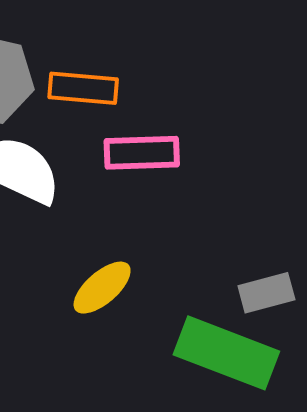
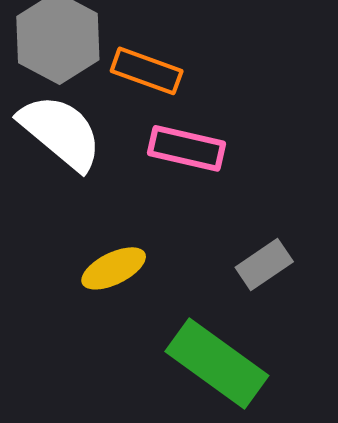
gray rectangle: (266, 293) -> (264, 265), moved, turned -34

